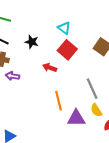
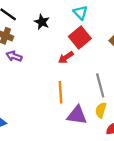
red arrow: (50, 68) -> (66, 57), moved, turned -64
yellow semicircle: (96, 110) -> (101, 110), turned 40

